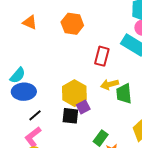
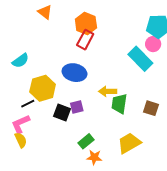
red rectangle: (102, 56) -> (85, 40), moved
blue ellipse: (24, 92) -> (74, 73), moved
yellow hexagon: (74, 93) -> (43, 88), moved

